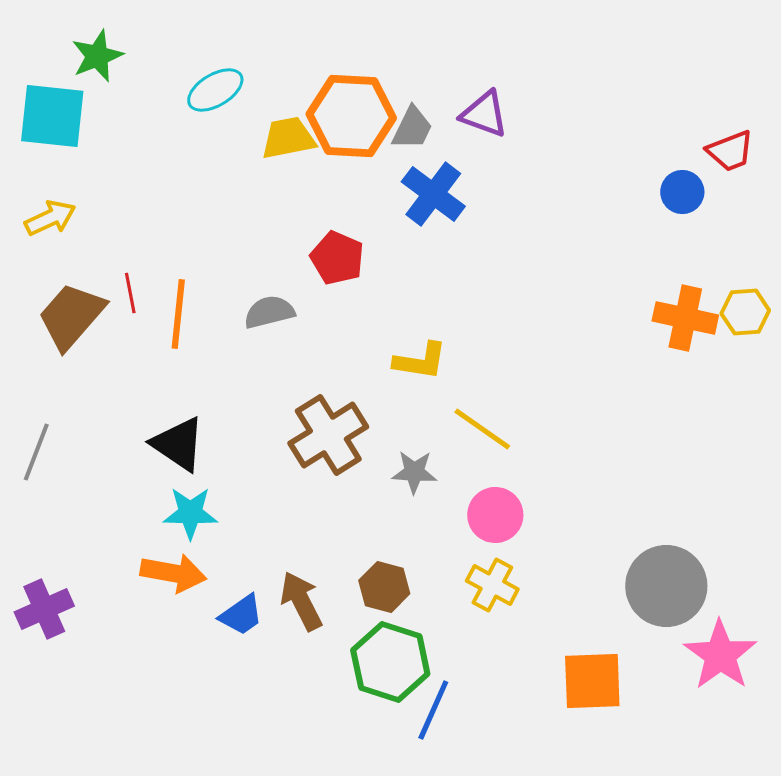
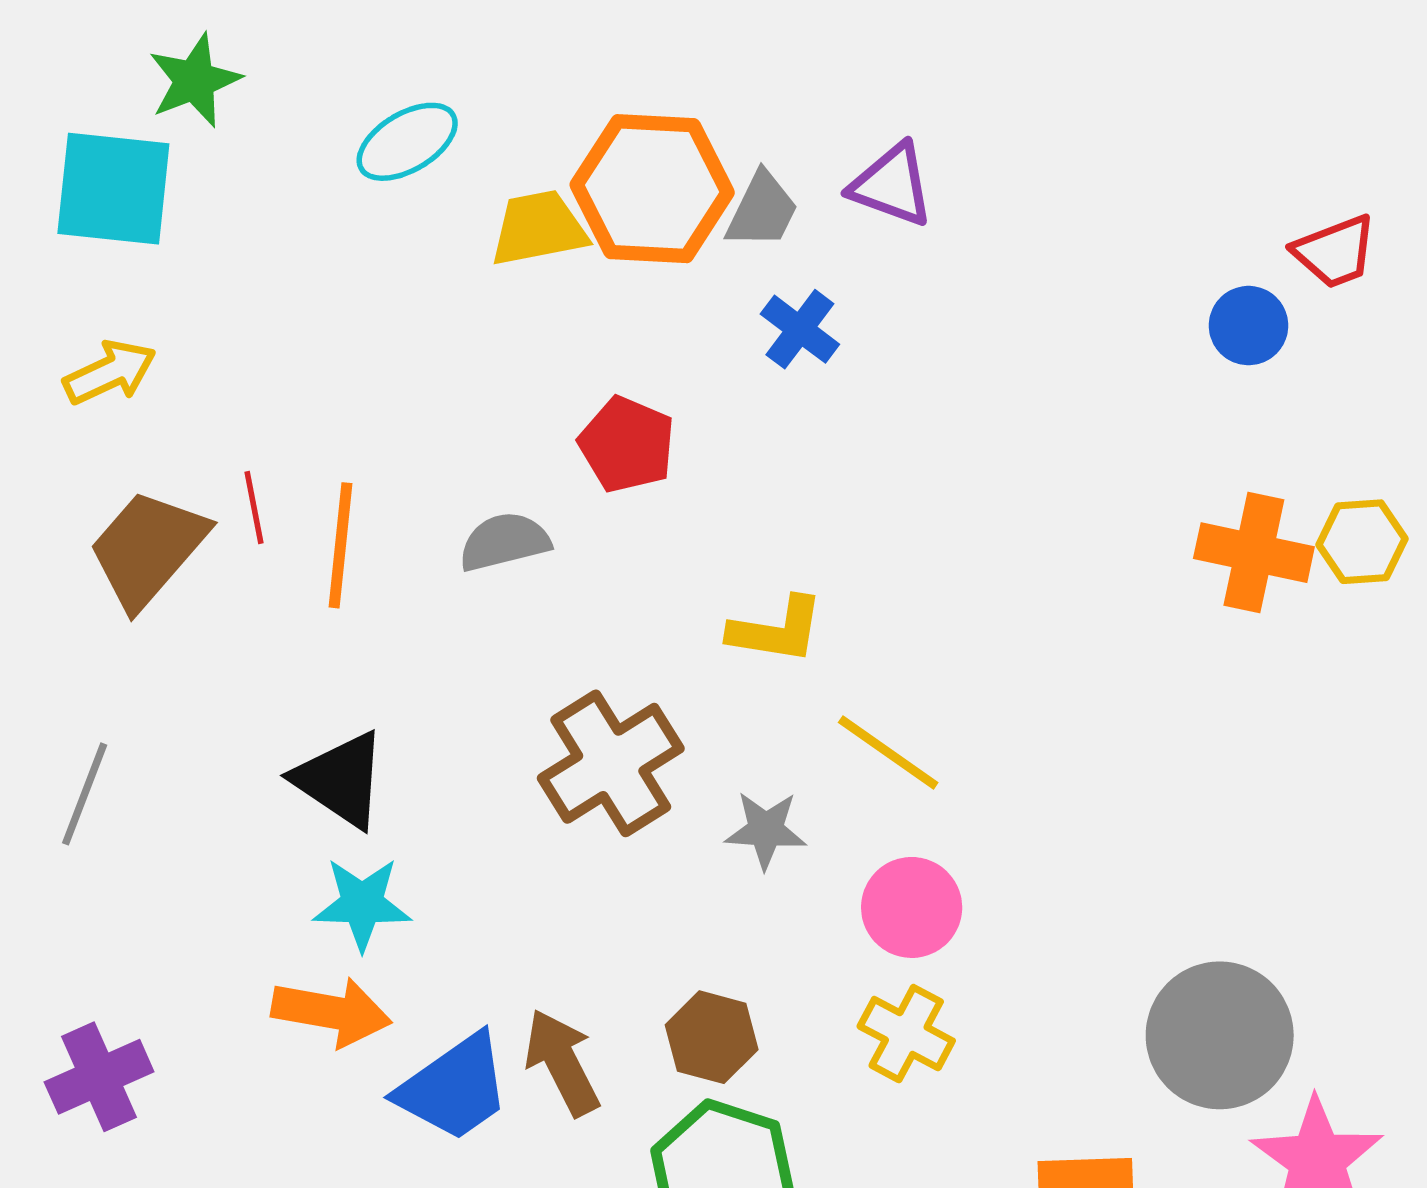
blue cross: (433, 194) -> (800, 329), size x0.7
blue trapezoid: (241, 615) -> (454, 1088), size x1.5

